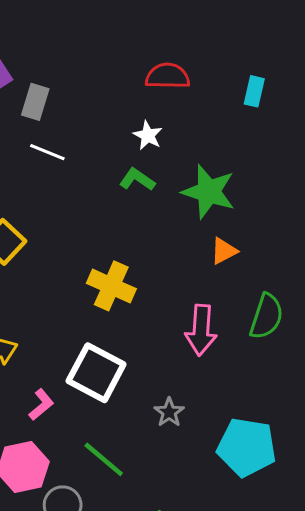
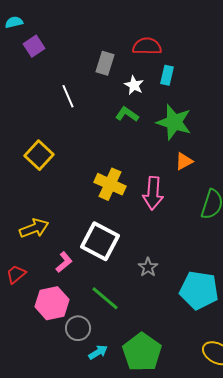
cyan rectangle: (254, 91) -> (167, 75), moved
gray rectangle: (35, 102) -> (105, 63), moved
white line: (47, 152) -> (68, 96), turned 45
pink arrow: (201, 330) -> (153, 193), moved

